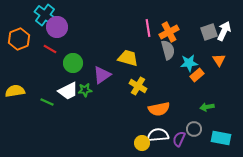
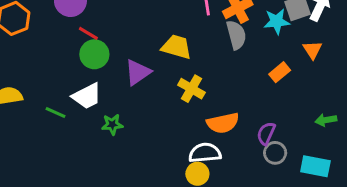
red line: (50, 49) -> (88, 33), moved
cyan star: (189, 63) -> (277, 21), moved
green star: (85, 90) -> (112, 124), moved
green arrow: (207, 107) -> (326, 120), moved
white semicircle: (158, 135) -> (205, 153), moved
purple semicircle: (179, 139) -> (266, 133), moved

